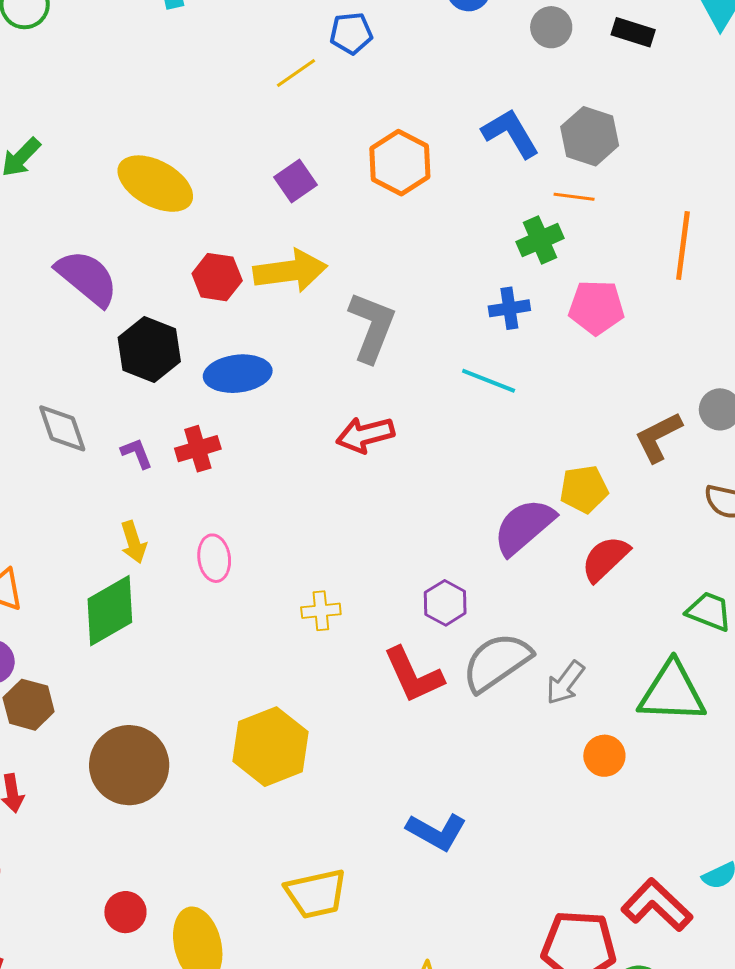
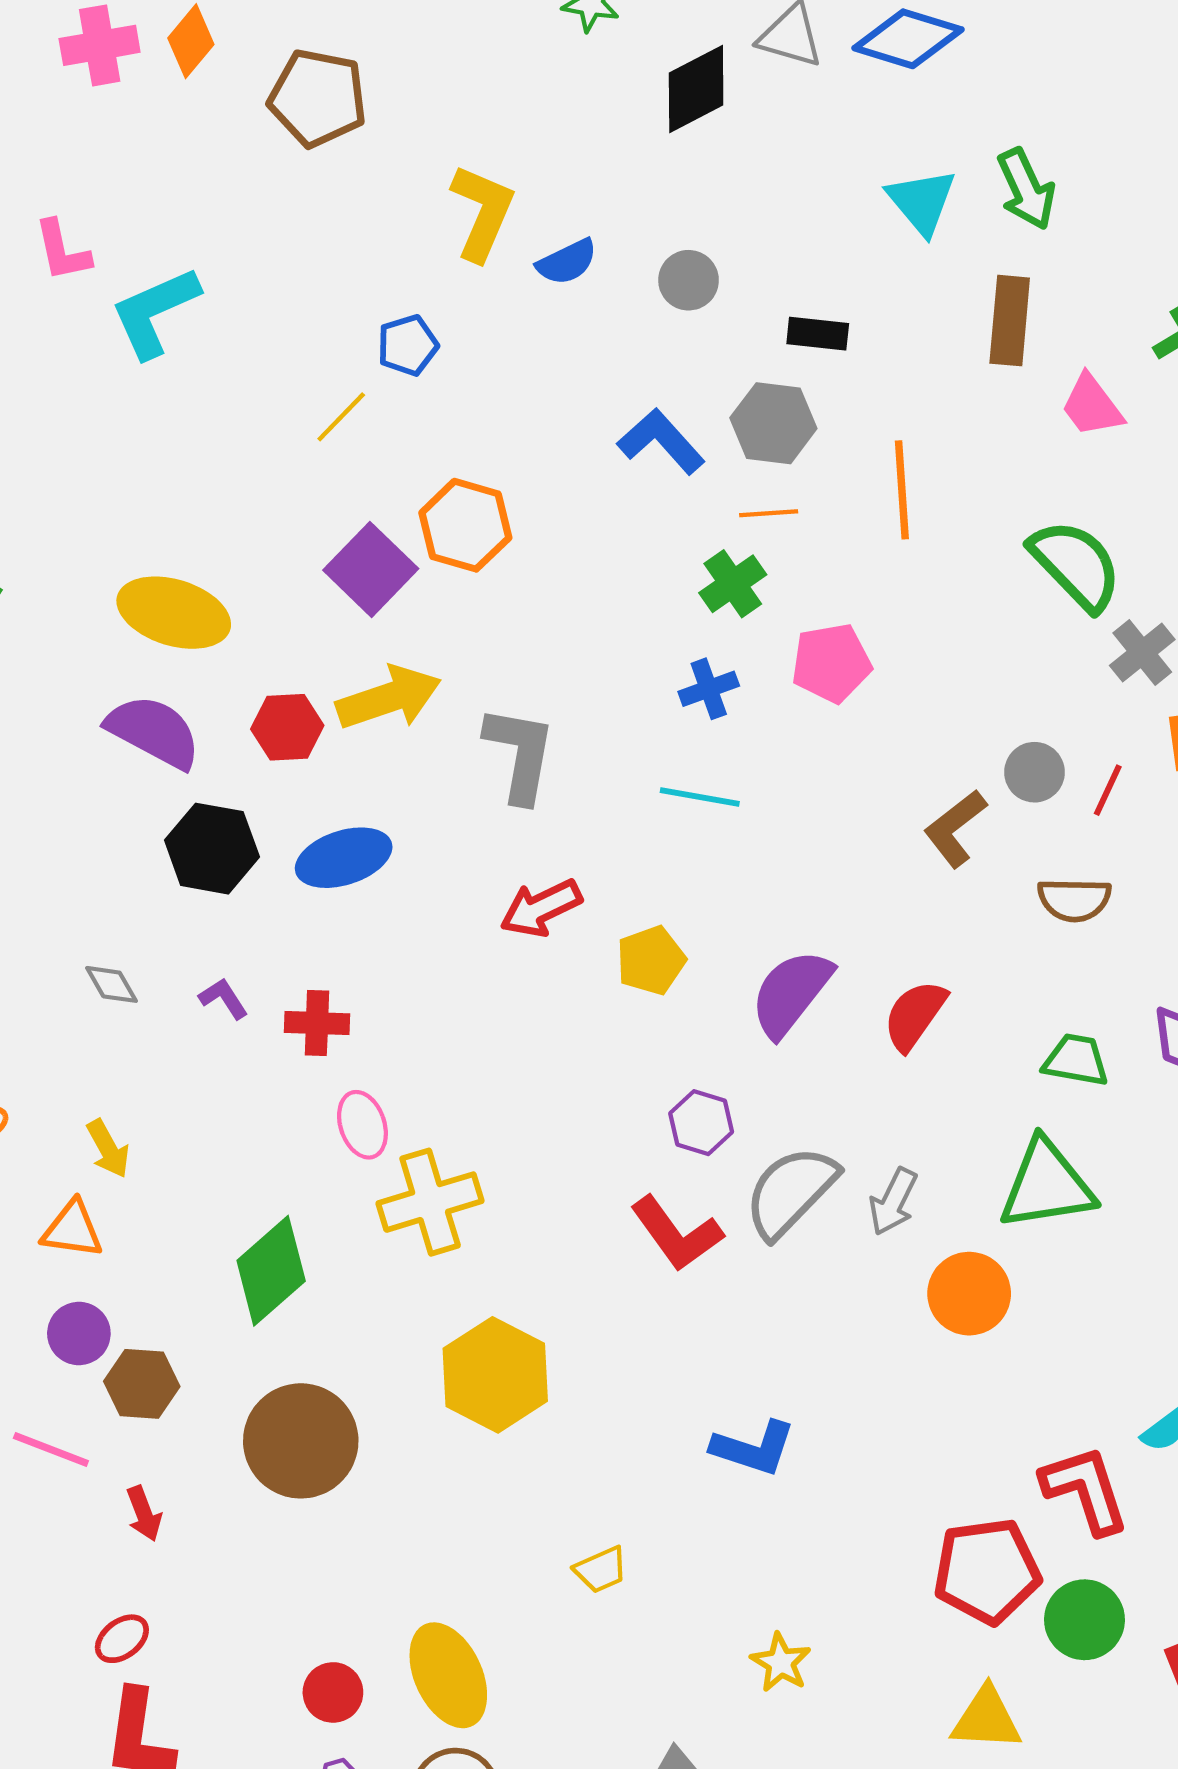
black rectangle: (633, 32) -> (818, 334), moved
orange hexagon: (400, 163) -> (465, 525), moved
purple square: (295, 181) -> (371, 569), size x1.5
orange line: (683, 245) -> (902, 490), moved
purple semicircle: (87, 278) -> (154, 732), moved
gray diamond: (62, 428) -> (111, 984), size x0.7
red cross: (198, 449) -> (317, 1023), moved, turned 30
yellow pentagon: (584, 489) -> (651, 960), moved
yellow arrow: (134, 542) -> (108, 1149), moved
green diamond: (110, 611) -> (271, 1271), moved
yellow cross: (321, 611) -> (430, 1202), moved, size x1.8
orange circle: (604, 756) -> (969, 1294), size x1.4
yellow trapezoid: (316, 894) -> (601, 1570), size x0.6
red L-shape: (657, 905) -> (1085, 1490), turned 40
red circle: (125, 912) -> (333, 1692), moved

